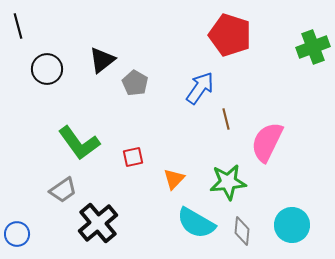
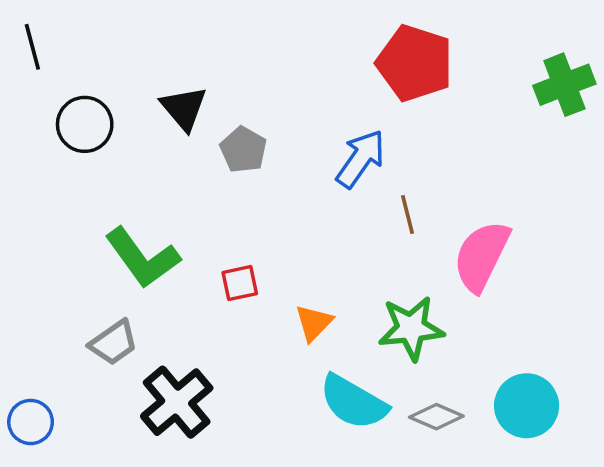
black triangle: (102, 60) -> (184, 108), turned -32
gray diamond: (242, 231) -> (436, 417), turned -72

